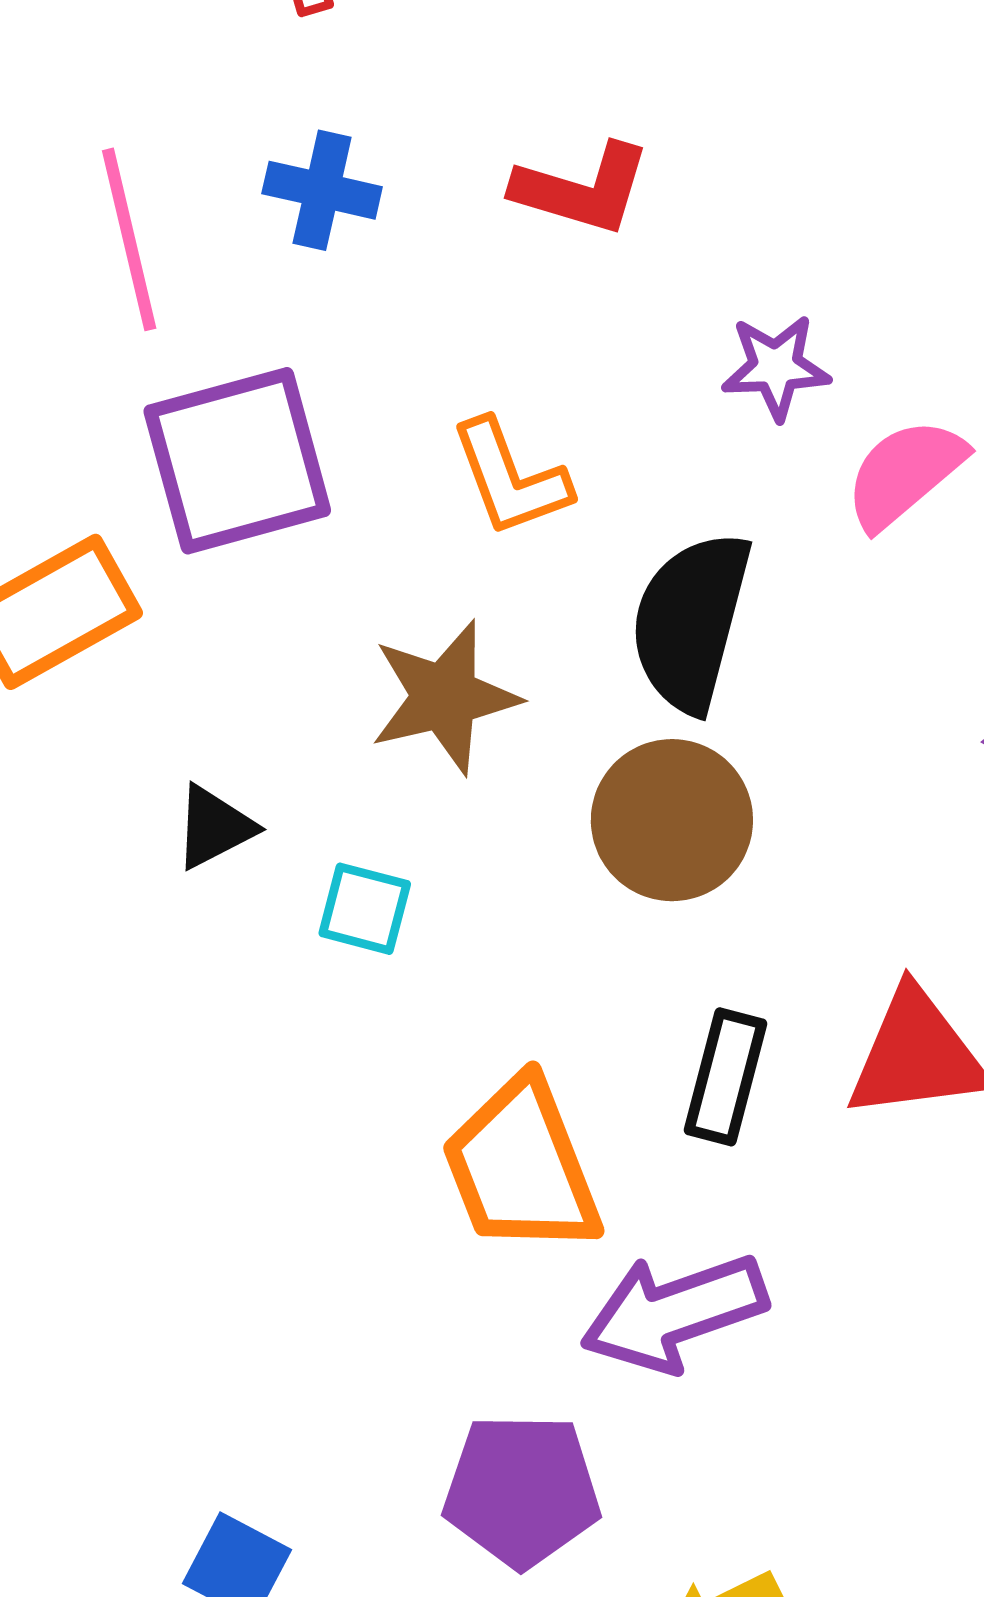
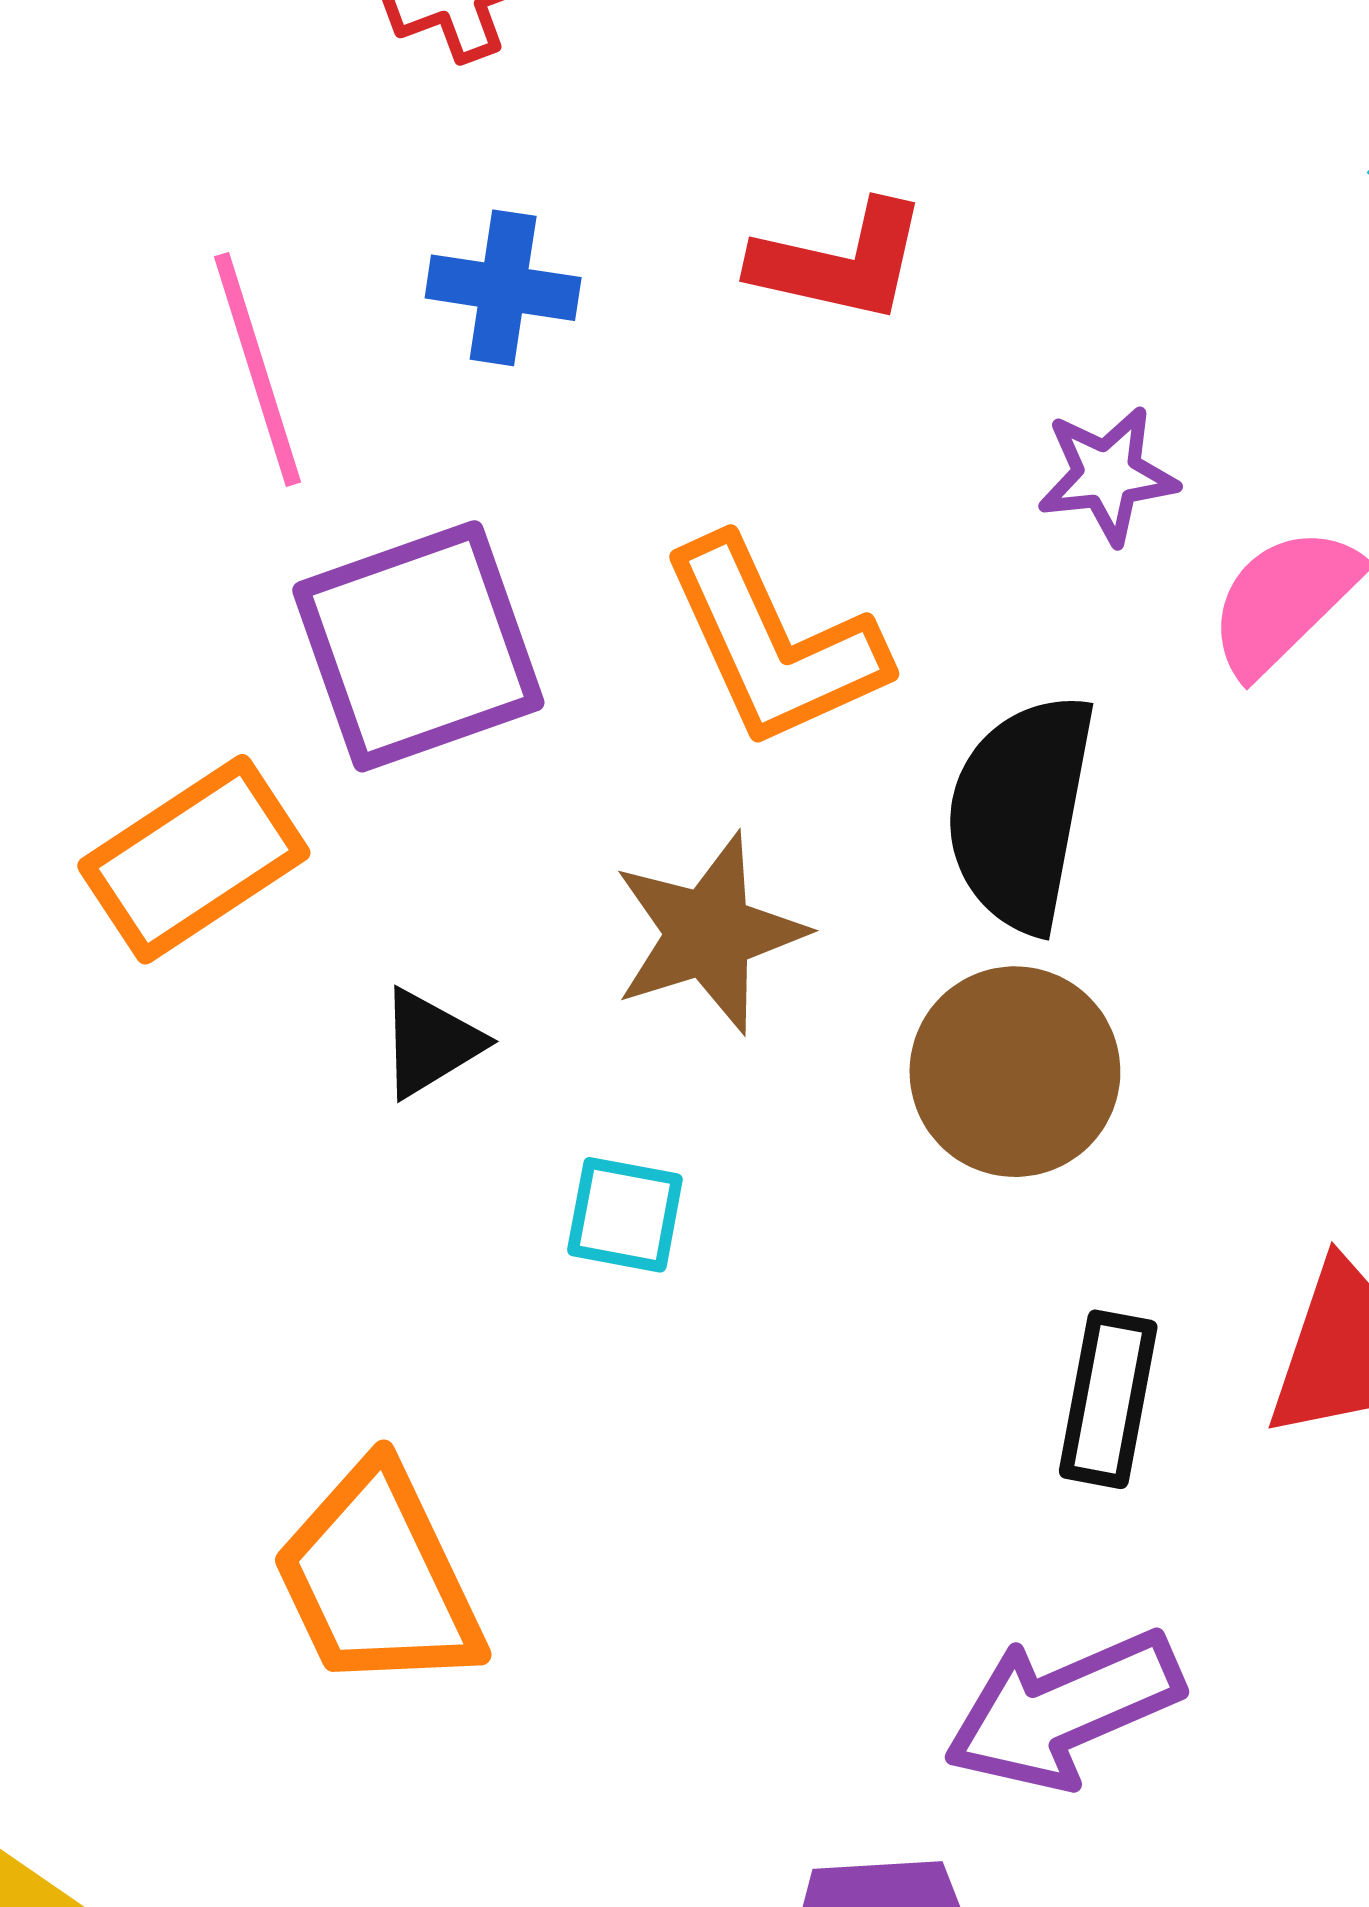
orange L-shape: (510, 478) -> (774, 643), size x1.4
black triangle: (214, 827) -> (430, 1043), moved
orange trapezoid: (521, 1167) -> (378, 1578), moved

